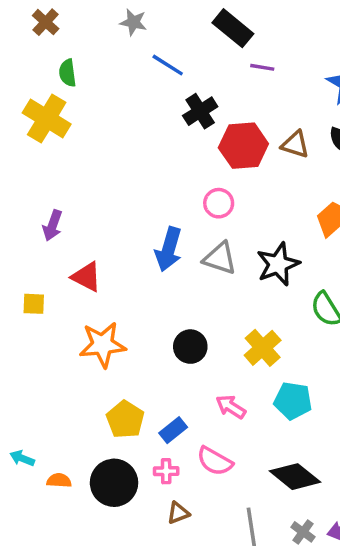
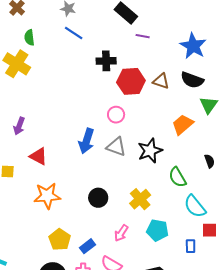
blue line: (168, 65) -> (74, 33), moved
black cross: (200, 111) -> (106, 61), turned 30
pink arrow: (231, 407) -> (121, 233), turned -90

